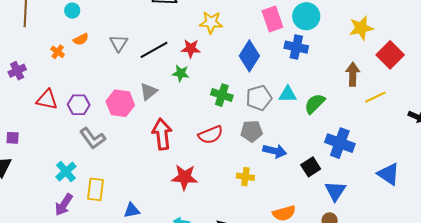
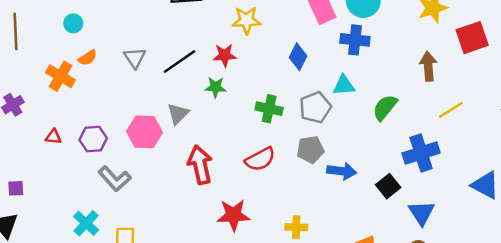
orange cross: (58, 52) -> (60, 76), size x1.6
red square: (390, 55) -> (472, 38), turned 32
blue diamond: (249, 56) -> (298, 57), size x0.7
cyan triangle: (288, 94) -> (344, 85), moved
yellow line: (375, 97) -> (451, 110), moved
red triangle: (47, 100) -> (53, 137), size x0.6
blue cross: (340, 143) -> (421, 153), turned -32
yellow cross: (245, 177) -> (296, 227), moved

